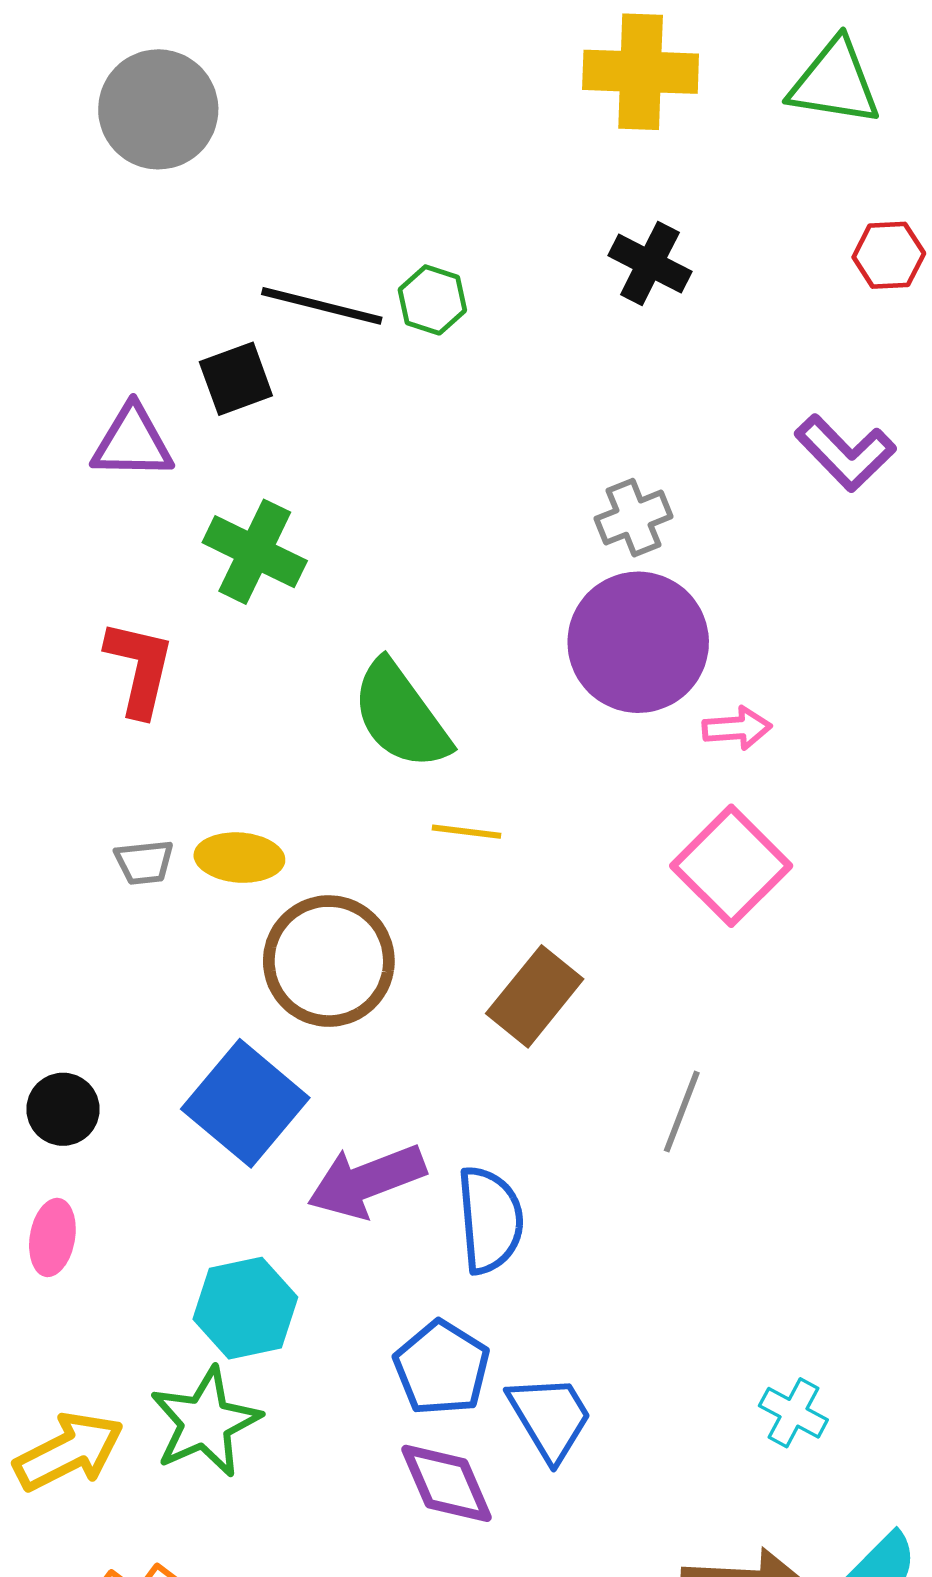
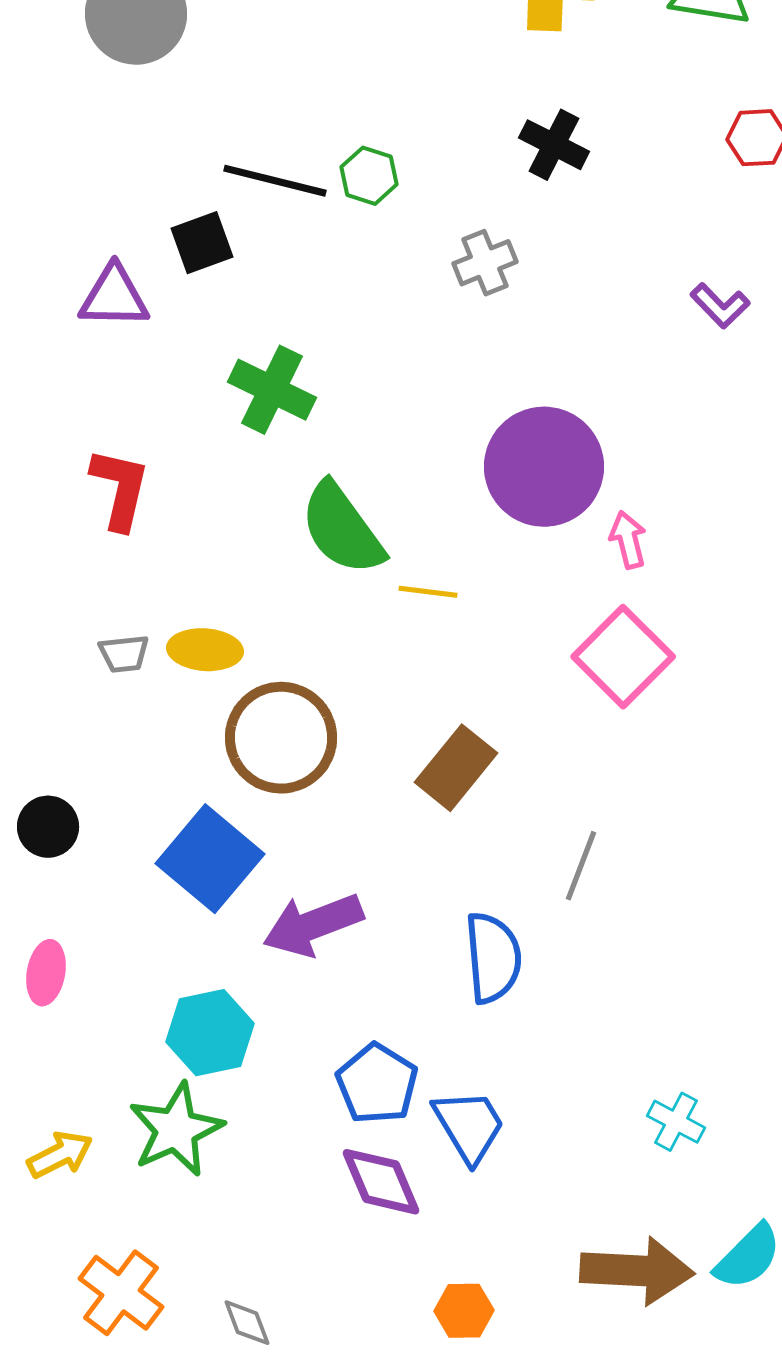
purple L-shape: (845, 453) -> (720, 306), size x0.7
gray cross: (634, 518) -> (485, 263), moved
green cross: (255, 552) -> (272, 390), moved
pink arrow: (737, 728) -> (628, 540), turned -100
yellow line: (466, 832) -> (428, 592), moved
black circle: (63, 1109) -> (48, 827), moved
blue semicircle: (490, 1220) -> (493, 958), moved
yellow arrow: (69, 1452) -> (60, 1155), size x0.7

